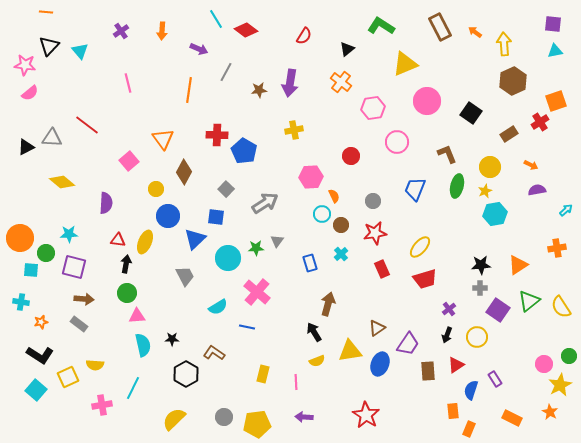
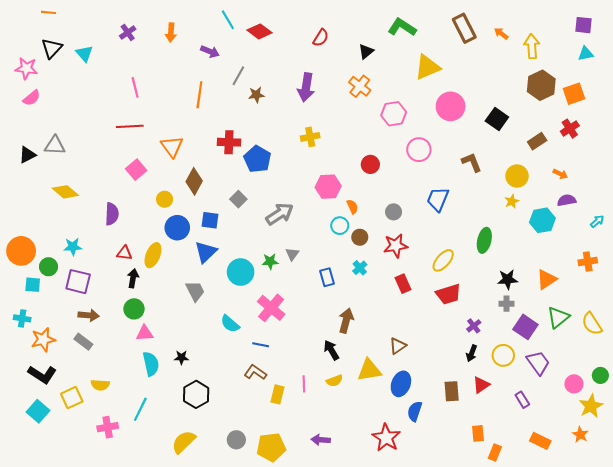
brown star: (259, 90) -> (256, 95), moved
orange square: (556, 101) -> (574, 94), moved
red line: (87, 125) -> (130, 126), moved, turned -40
green ellipse: (457, 186) -> (484, 240), moved
cyan hexagon: (495, 214) -> (542, 220), moved
blue square: (216, 217) -> (210, 220), moved
cyan semicircle: (218, 307) -> (230, 324), turned 72
orange star: (41, 322) -> (43, 340), size x1.6
purple trapezoid: (408, 344) -> (538, 363), moved, turned -70
brown L-shape: (214, 353) -> (255, 372), moved
pink line: (296, 382) -> (304, 384), moved
blue semicircle: (471, 390) -> (415, 411), moved

